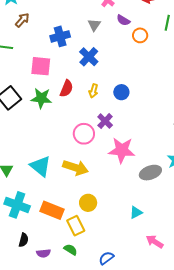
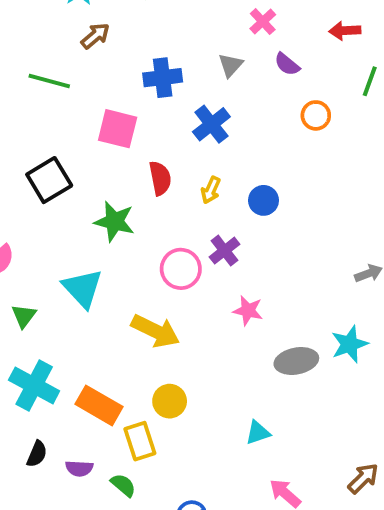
orange circle: (140, 35) -> (316, 115), moved
red semicircle: (66, 89) -> (160, 178), turned -42
green star: (41, 98) -> (114, 221), moved
pink star: (122, 150) -> (248, 311), size x0.6
cyan triangle: (41, 166) -> (83, 288), moved
purple semicircle: (43, 253) -> (79, 468), moved

